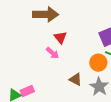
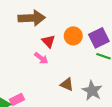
orange circle: (98, 63) -> (73, 36), moved

